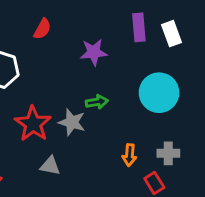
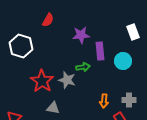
purple rectangle: (139, 27) -> (100, 51), moved
white rectangle: (171, 34) -> (133, 32), moved
cyan circle: (159, 93) -> (123, 61), size x0.7

